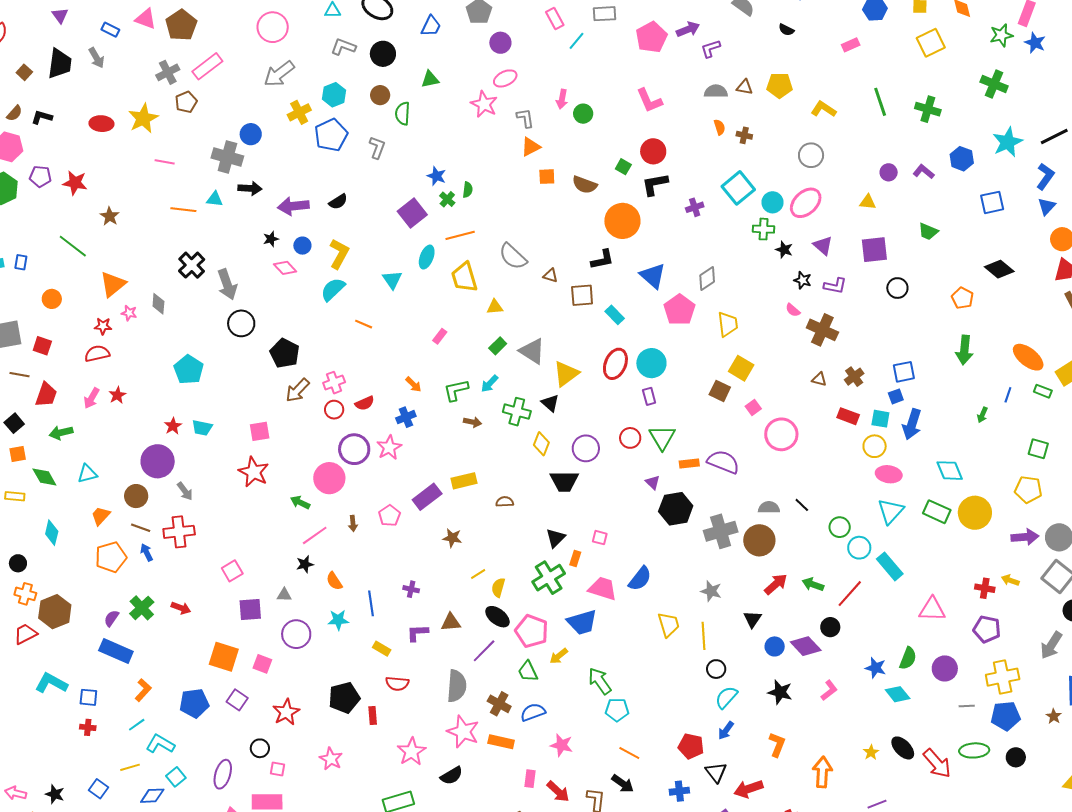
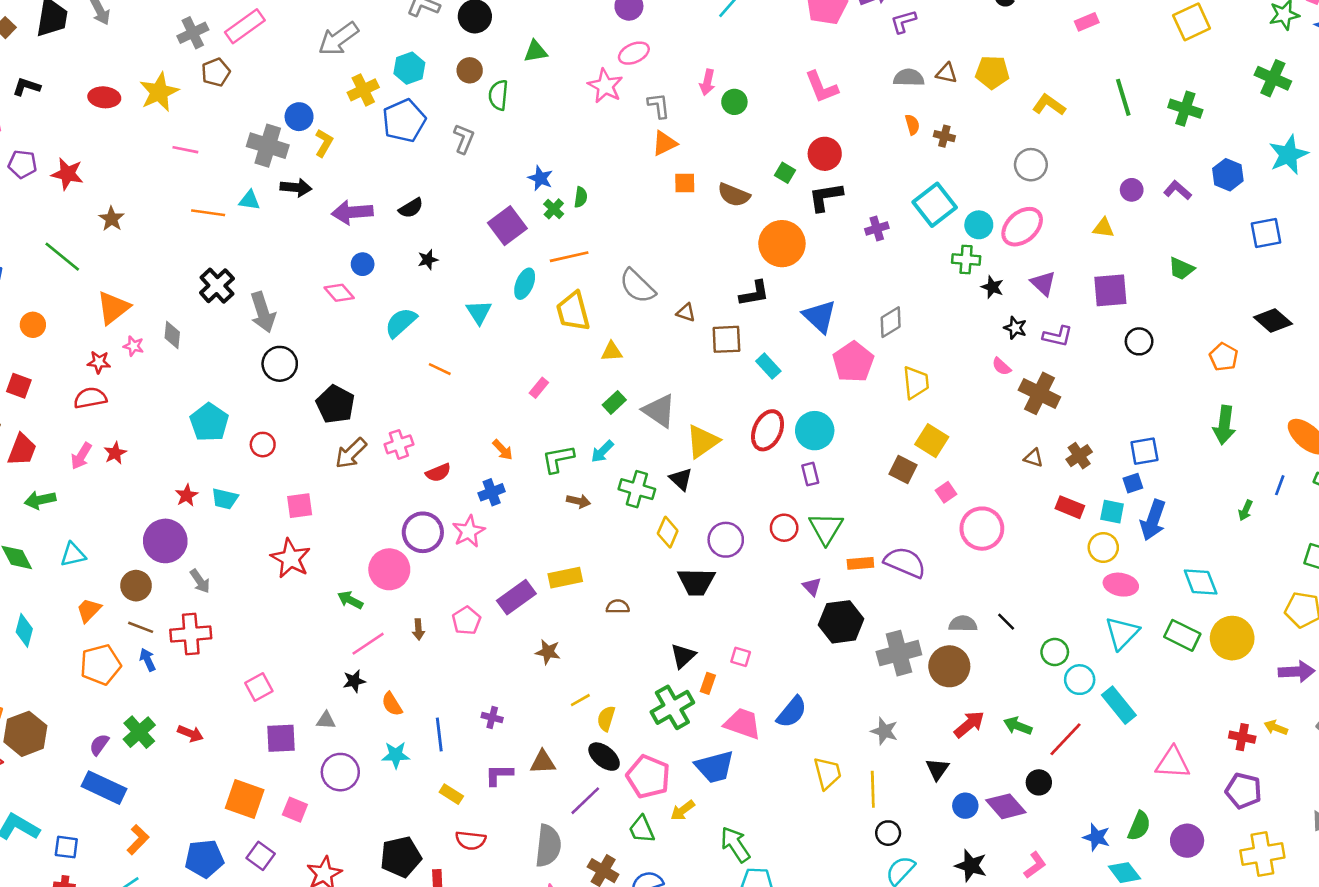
black star: (271, 239) -> (428, 260), moved
yellow L-shape: (339, 254) -> (324, 143), moved, size x0.7
red circle: (334, 410) -> (263, 445), moved

